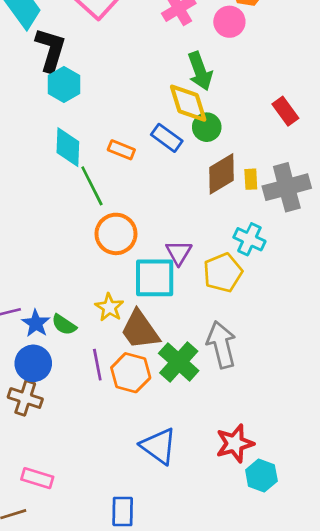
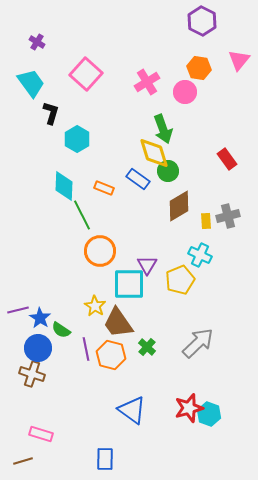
black L-shape: (51, 50) -> (51, 113), size x0.7
cyan hexagon: (64, 84) -> (77, 139), moved
yellow rectangle: (251, 179) -> (206, 221), moved
gray cross: (287, 187) -> (228, 216), size x0.7
green semicircle: (64, 325) -> (61, 330), moved
gray arrow: (221, 345) -> (198, 343), moved, turned 60
green cross: (179, 362) -> (147, 347), size x0.6
cyan hexagon: (261, 475) -> (209, 414), moved

